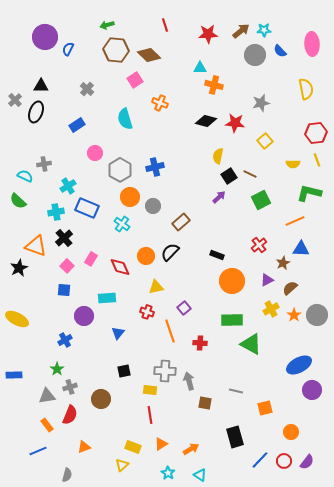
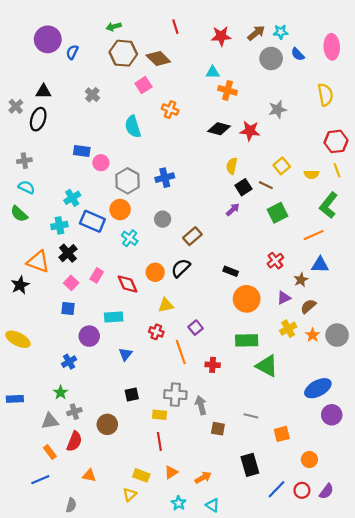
blue rectangle: (77, 125) -> (82, 151), moved, turned 42
yellow square: (265, 141) -> (282, 166), moved
gray cross: (44, 164) -> (24, 161), moved
green L-shape: (309, 193) -> (329, 205), turned -65
orange circle: (130, 197) -> (120, 210), moved
orange triangle: (84, 447) -> (89, 475), turned 32

